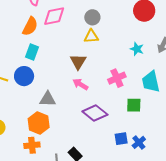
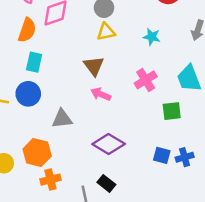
cyan star: (137, 49) -> (152, 37), moved
purple diamond: (95, 113) -> (109, 144), moved
orange hexagon: (39, 123) -> (37, 153), moved
blue square: (121, 139) -> (162, 155), turned 32
blue cross: (139, 142) -> (185, 157), turned 32

